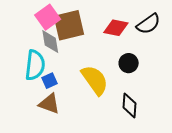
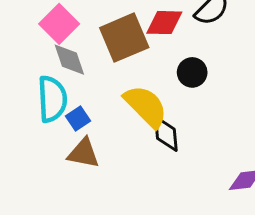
brown square: (69, 25) -> (124, 38), moved
black diamond: (129, 105) -> (166, 134), moved

